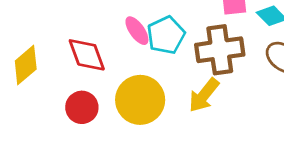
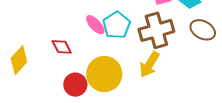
red diamond: (87, 55) -> (62, 47), size x0.7
red circle: (82, 107) -> (75, 85), moved

